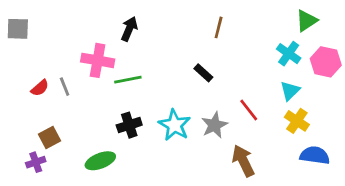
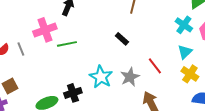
pink cross: (98, 60) -> (45, 30), turned -30
black cross: (129, 125) -> (73, 93), moved

